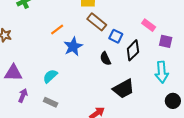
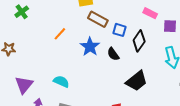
blue star: (73, 47) -> (90, 47), moved
purple triangle: (13, 73) -> (24, 85), turned -42
cyan semicircle: (50, 76) -> (61, 82), turned 77

